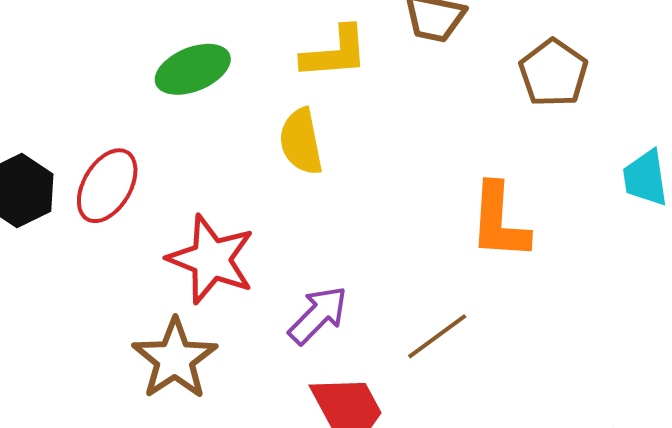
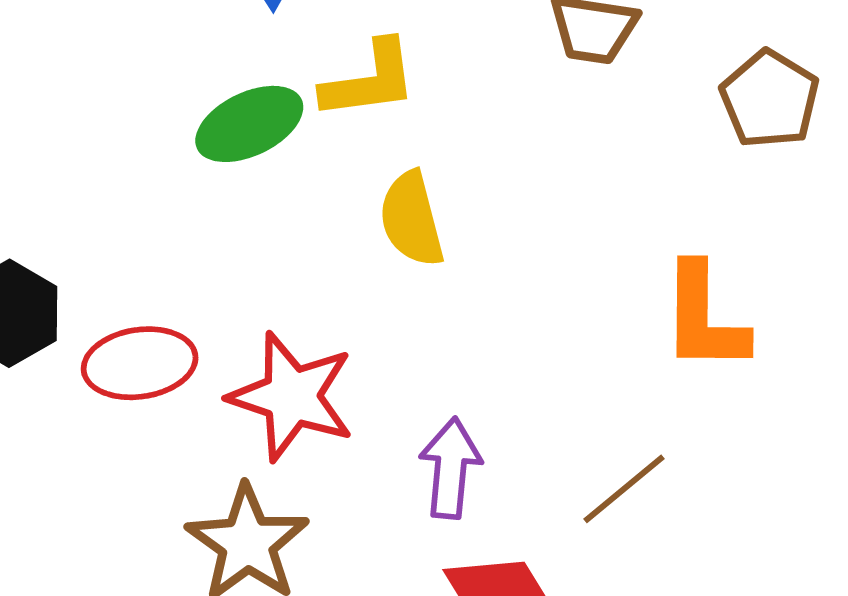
yellow L-shape: (335, 53) -> (370, 80), moved
red ellipse: (107, 186) -> (140, 363), moved, turned 54
purple arrow: (318, 315) -> (450, 468), turned -36

